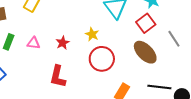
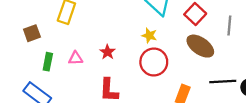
yellow star: (92, 34) -> (149, 35), moved
gray line: (174, 39) -> (229, 26), turned 48

